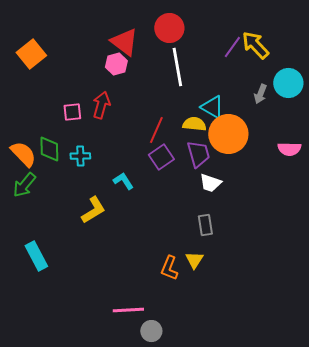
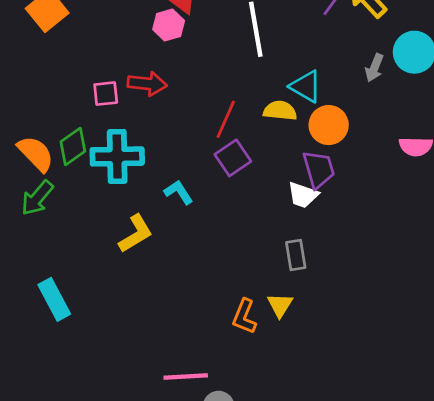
red arrow: (101, 105) -> (147, 84), turned 80
orange circle: (228, 134) -> (329, 125), size x0.7
green diamond: (49, 149) -> (73, 146), turned 56
purple trapezoid: (198, 154) -> (319, 169), moved
cyan cross: (80, 156) -> (117, 156), size x1.8

